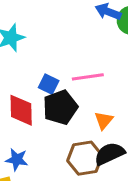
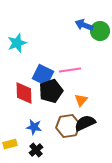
blue square: (49, 84) -> (43, 75), size x1.5
blue star: (17, 160) -> (34, 127), moved

